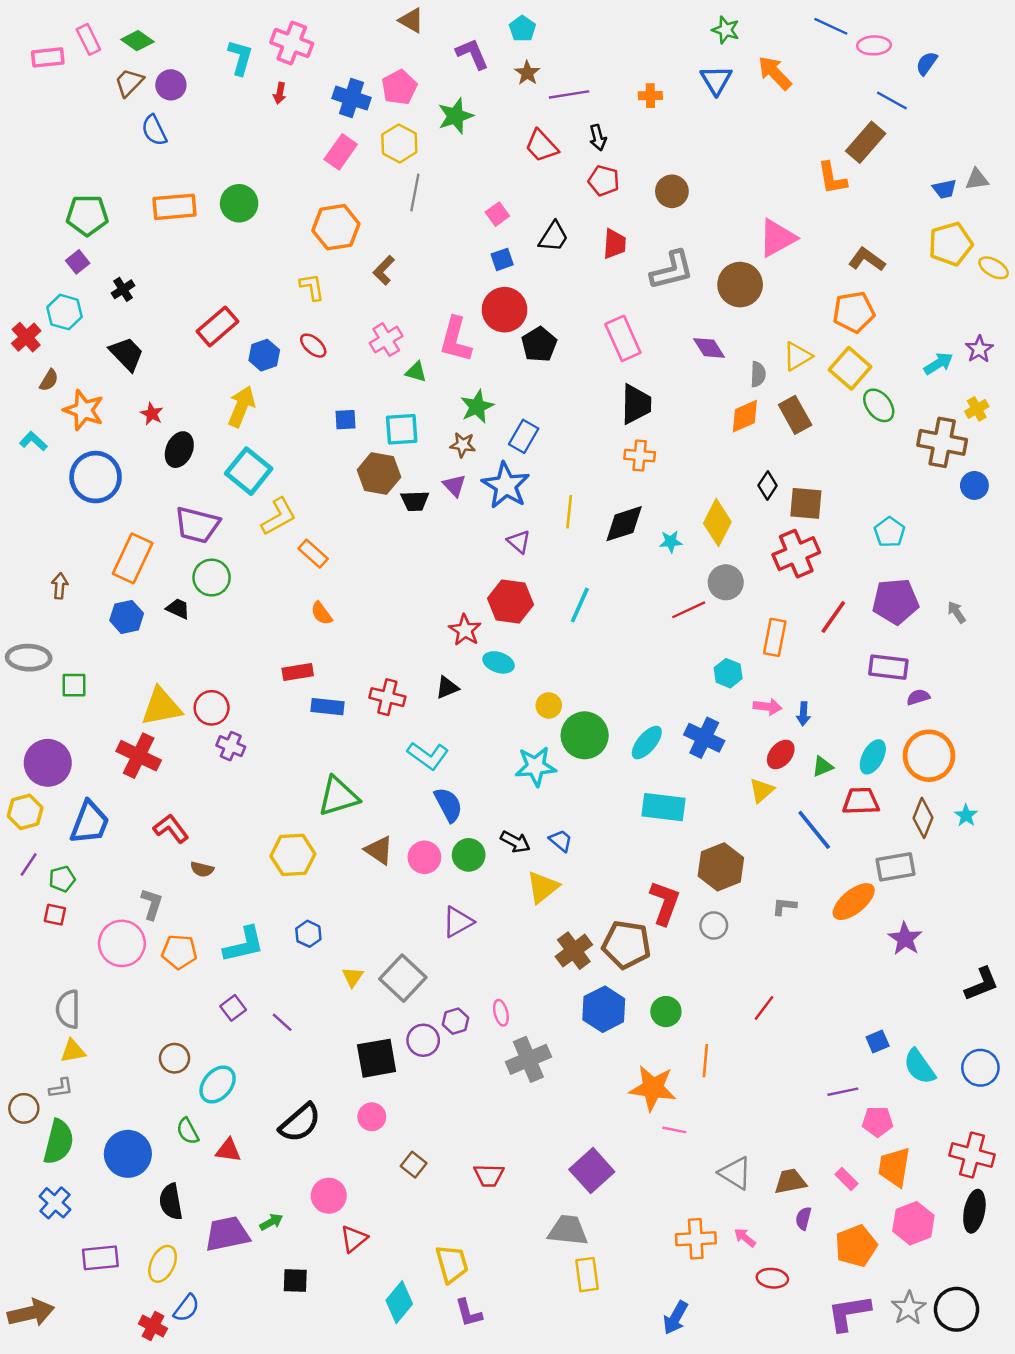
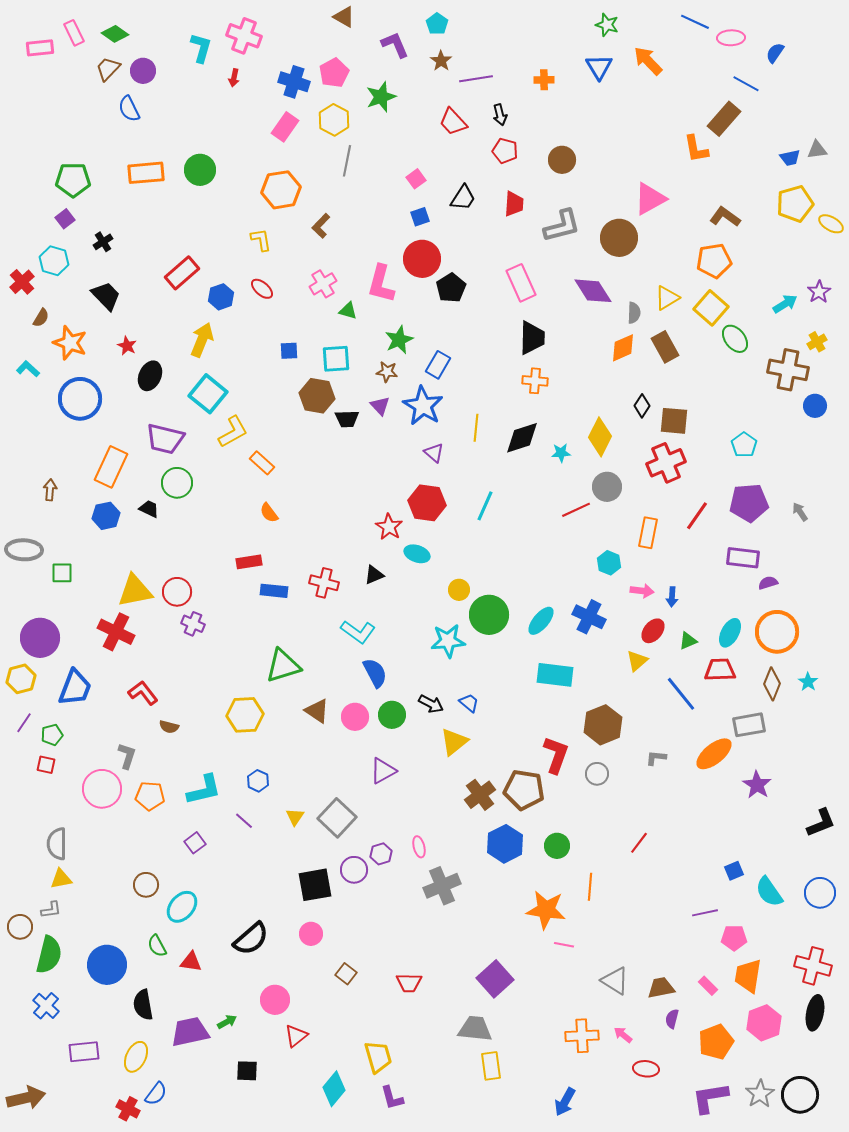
purple diamond: (709, 348) -> (593, 291), size x1.4
purple line: (282, 1022) -> (244, 821), moved

